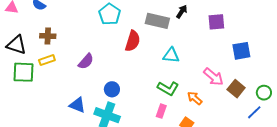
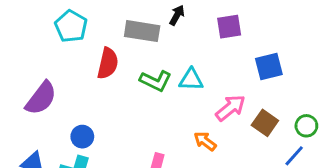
cyan triangle: (171, 55) -> (191, 80), moved
purple semicircle: (86, 61) -> (41, 98), size x1.4
pink arrow: (213, 77) -> (230, 108), turned -75
green L-shape: (168, 88) -> (156, 81), moved

